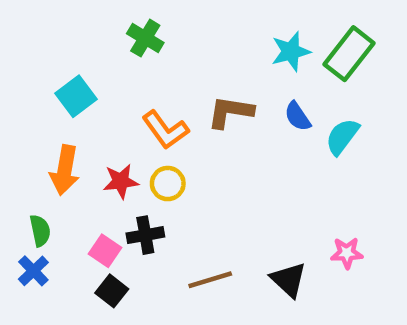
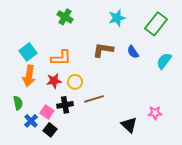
cyan star: (291, 51) -> (117, 18), moved
cyan square: (76, 96) -> (28, 52), moved
orange L-shape: (165, 130) -> (61, 58), moved, turned -55
cyan semicircle: (342, 137) -> (164, 61), moved
blue cross: (33, 271) -> (31, 121), moved
brown line: (210, 280) -> (94, 99), moved

